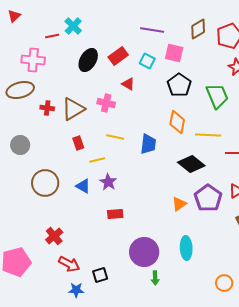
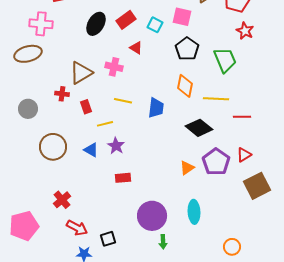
red cross: (47, 108) -> (62, 94), moved

